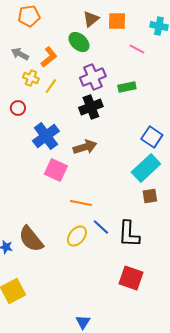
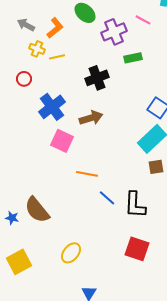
purple cross: (93, 77) -> (114, 32), moved
yellow line: (51, 86) -> (57, 57), turned 42
yellow ellipse: (77, 236) -> (71, 253), moved

